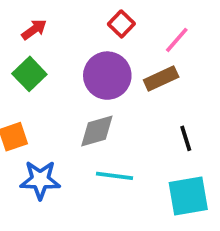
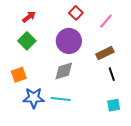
brown rectangle: (161, 79) -> (105, 53), moved
cyan line: (114, 176) -> (61, 99), moved
cyan square: (188, 196) -> (114, 105), size x0.6

